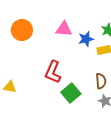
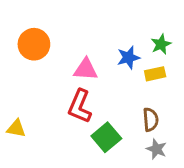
pink triangle: (64, 29) -> (86, 69), moved

